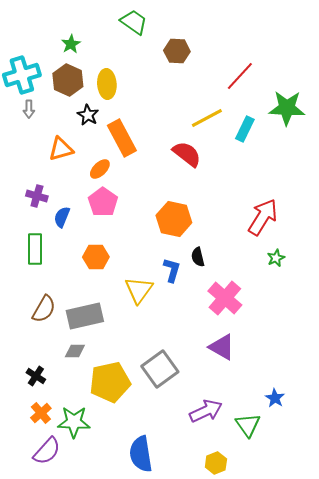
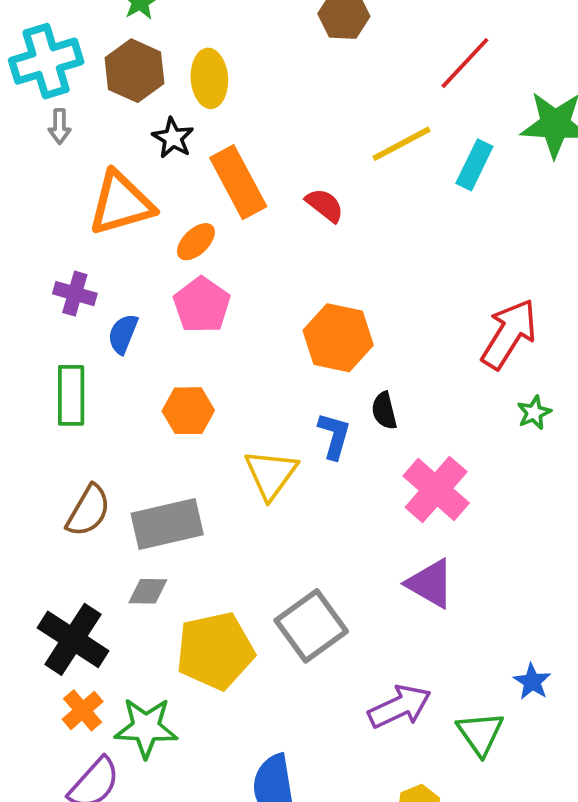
orange triangle: (61, 149) -> (121, 203), size x1.4
red semicircle: (187, 154) -> (325, 205), moved, size x0.7
black cross: (36, 376) -> (73, 639), size x1.8

